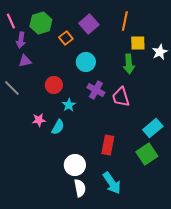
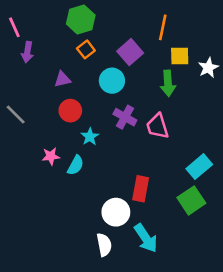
green hexagon: (41, 23) -> (81, 19), moved
purple square: (89, 24) -> (130, 52), moved
purple triangle: (25, 61) -> (62, 79), moved
white circle: (75, 165) -> (116, 212), moved

